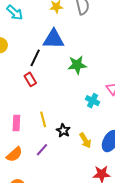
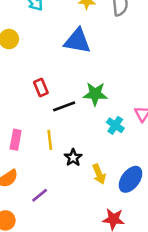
black line: (35, 58) -> (64, 106), moved, turned 36
green star: (77, 65) -> (95, 94), moved
purple line: (42, 150) -> (40, 195), moved

